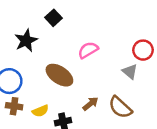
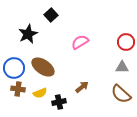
gray triangle: (130, 72) -> (122, 67), moved, turned -40
brown ellipse: (59, 75) -> (43, 67), moved
brown semicircle: (120, 107) -> (121, 94), moved

